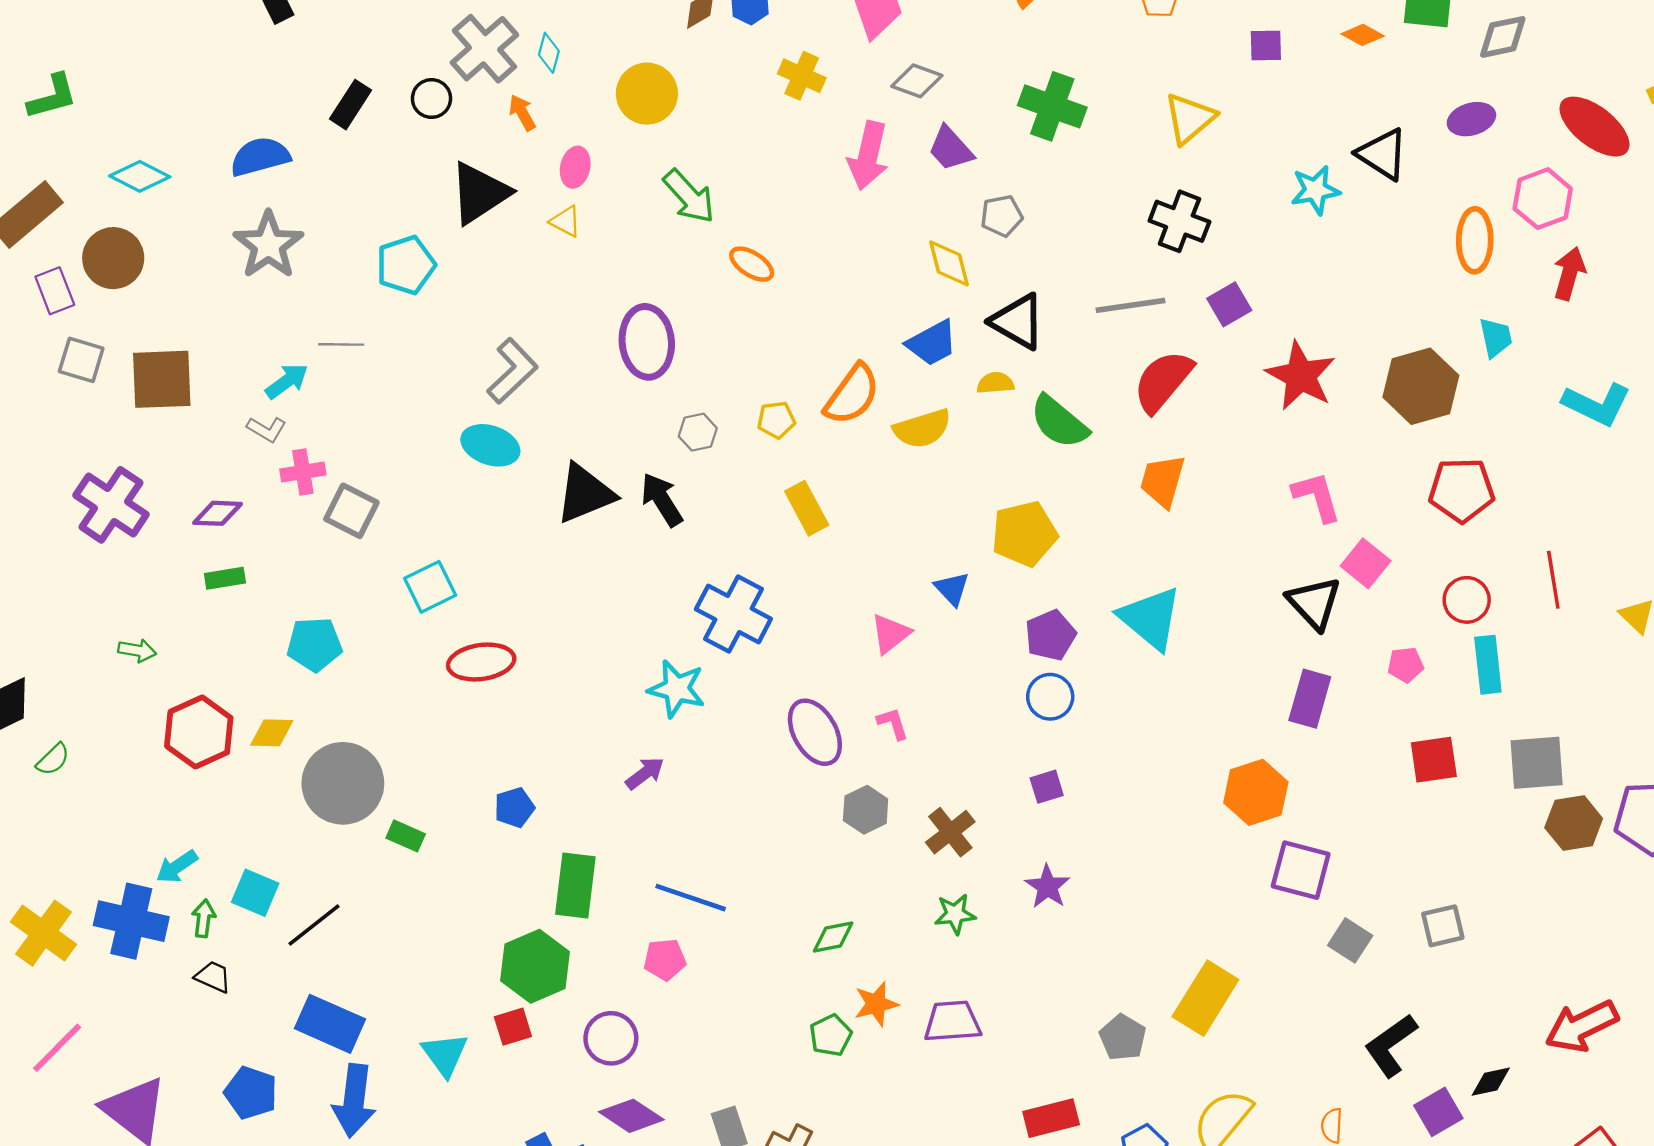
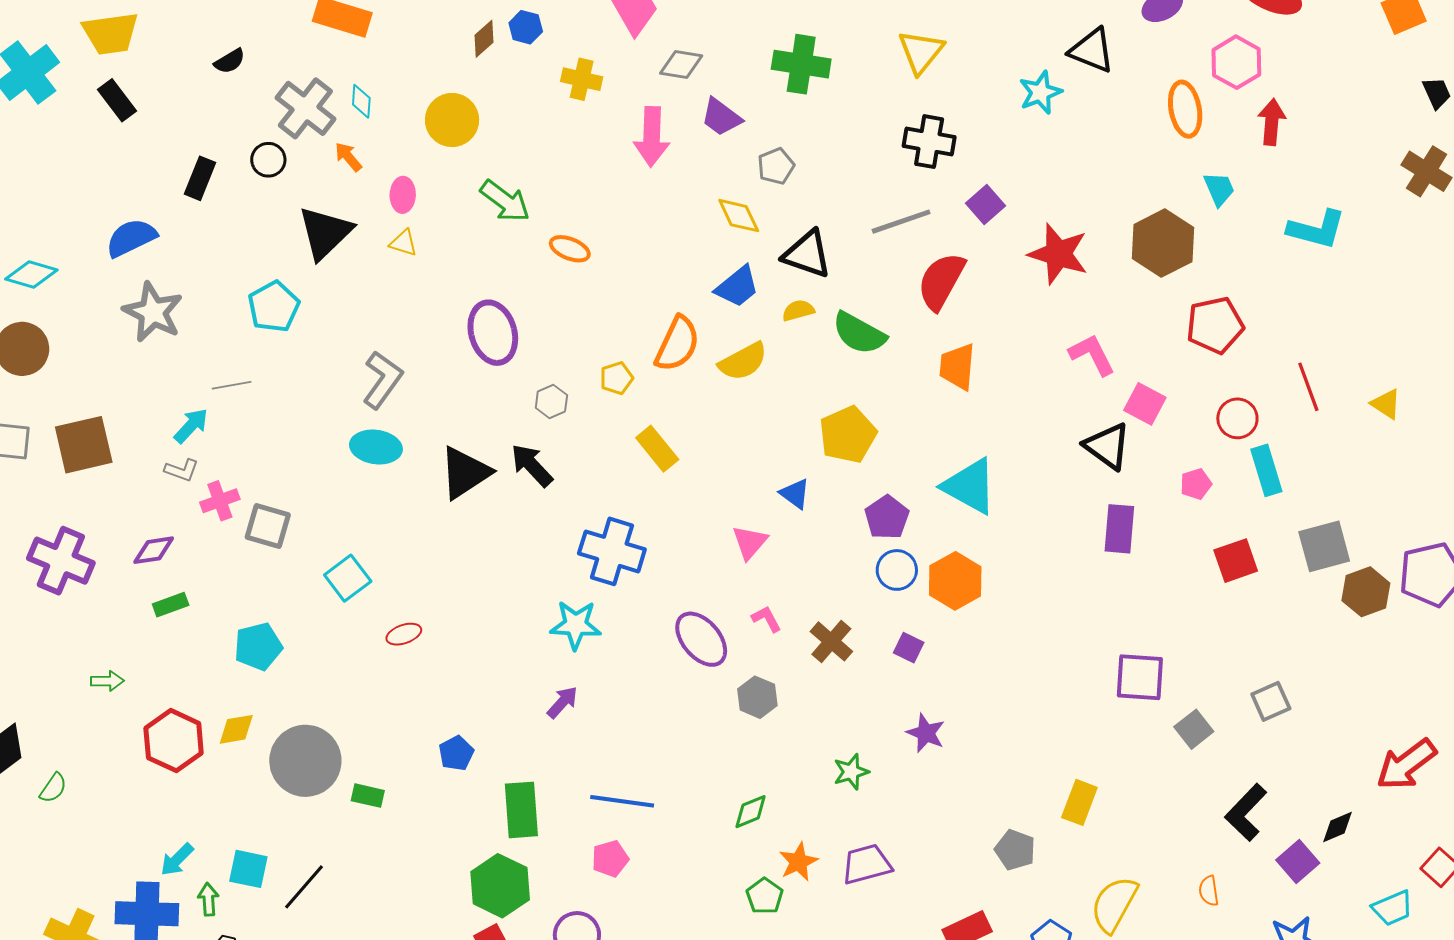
red ellipse: (481, 662) -> (404, 634), size x0.6
purple square: (1047, 787) -> (909, 648), turned -36
orange hexagon: (1256, 792) -> (955, 581), moved
brown cross: (950, 832) -> (831, 641), moved
gray square: (1350, 940) -> (1194, 729), turned 30
yellow rectangle: (1205, 998) -> (1079, 802), size x0.7

